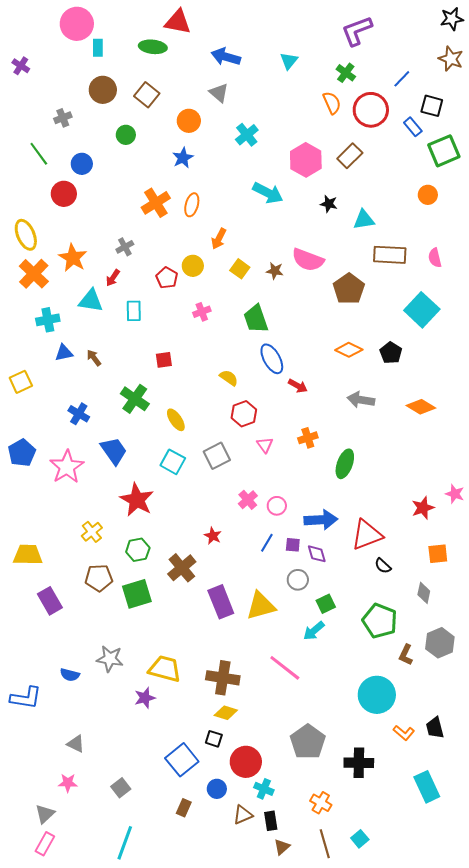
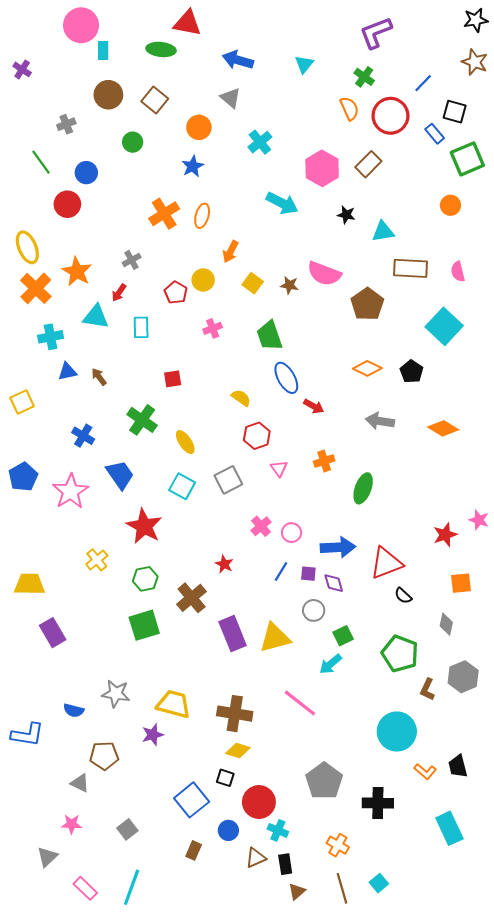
brown pentagon: (99, 578) -> (104, 756), moved
pink rectangle: (45, 844) -> (85, 888), moved, turned -75

